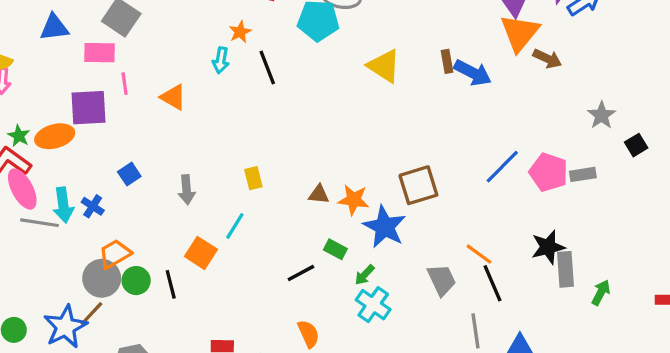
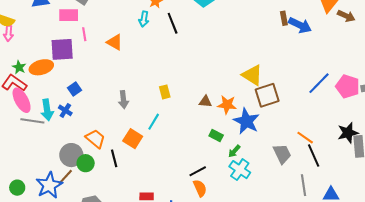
yellow triangle: (384, 66) -> (252, 75), moved
blue square: (129, 174) -> (75, 89), moved
orange trapezoid: (115, 254) -> (95, 139), moved, turned 70
black line: (301, 273) -> (198, 171), moved
green circle: (136, 281) -> (86, 163), moved

